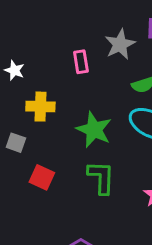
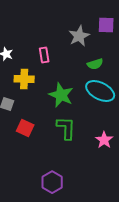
pink rectangle: (81, 62) -> (44, 55), moved

